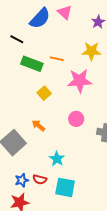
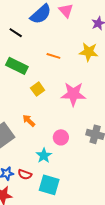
green rectangle: (32, 64) -> (17, 66), moved
pink star: (80, 81) -> (73, 94), moved
pink circle: (76, 119) -> (61, 137), moved

